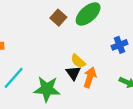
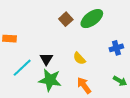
black triangle: (73, 73) -> (46, 59), moved
orange arrow: (90, 77) -> (84, 85), moved, turned -60

